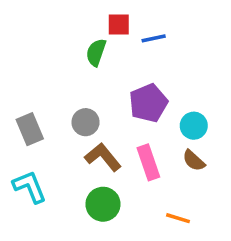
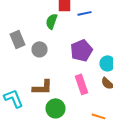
gray circle: (86, 122) -> (40, 49), moved
gray rectangle: (30, 129) -> (18, 39), moved
brown L-shape: (103, 157) -> (42, 87), moved, turned 130

